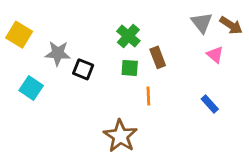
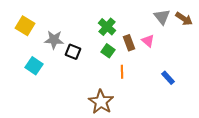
pink triangle: (215, 55) -> (148, 41), moved
green square: (130, 68) -> (108, 51), turned 32

